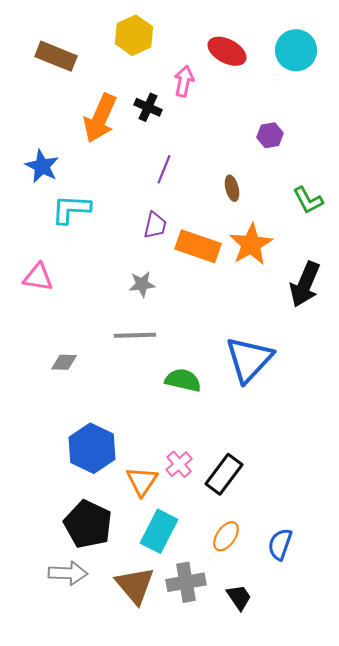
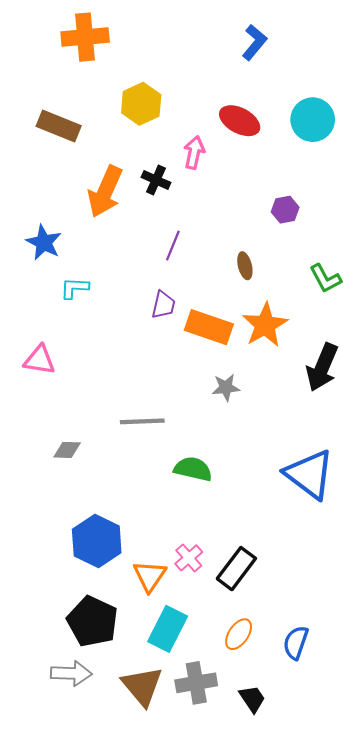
cyan L-shape: (71, 209) -> (74, 288), size x0.7
gray star: (142, 284) -> (226, 387), moved
blue triangle: (249, 359) -> (309, 474), moved, turned -36

